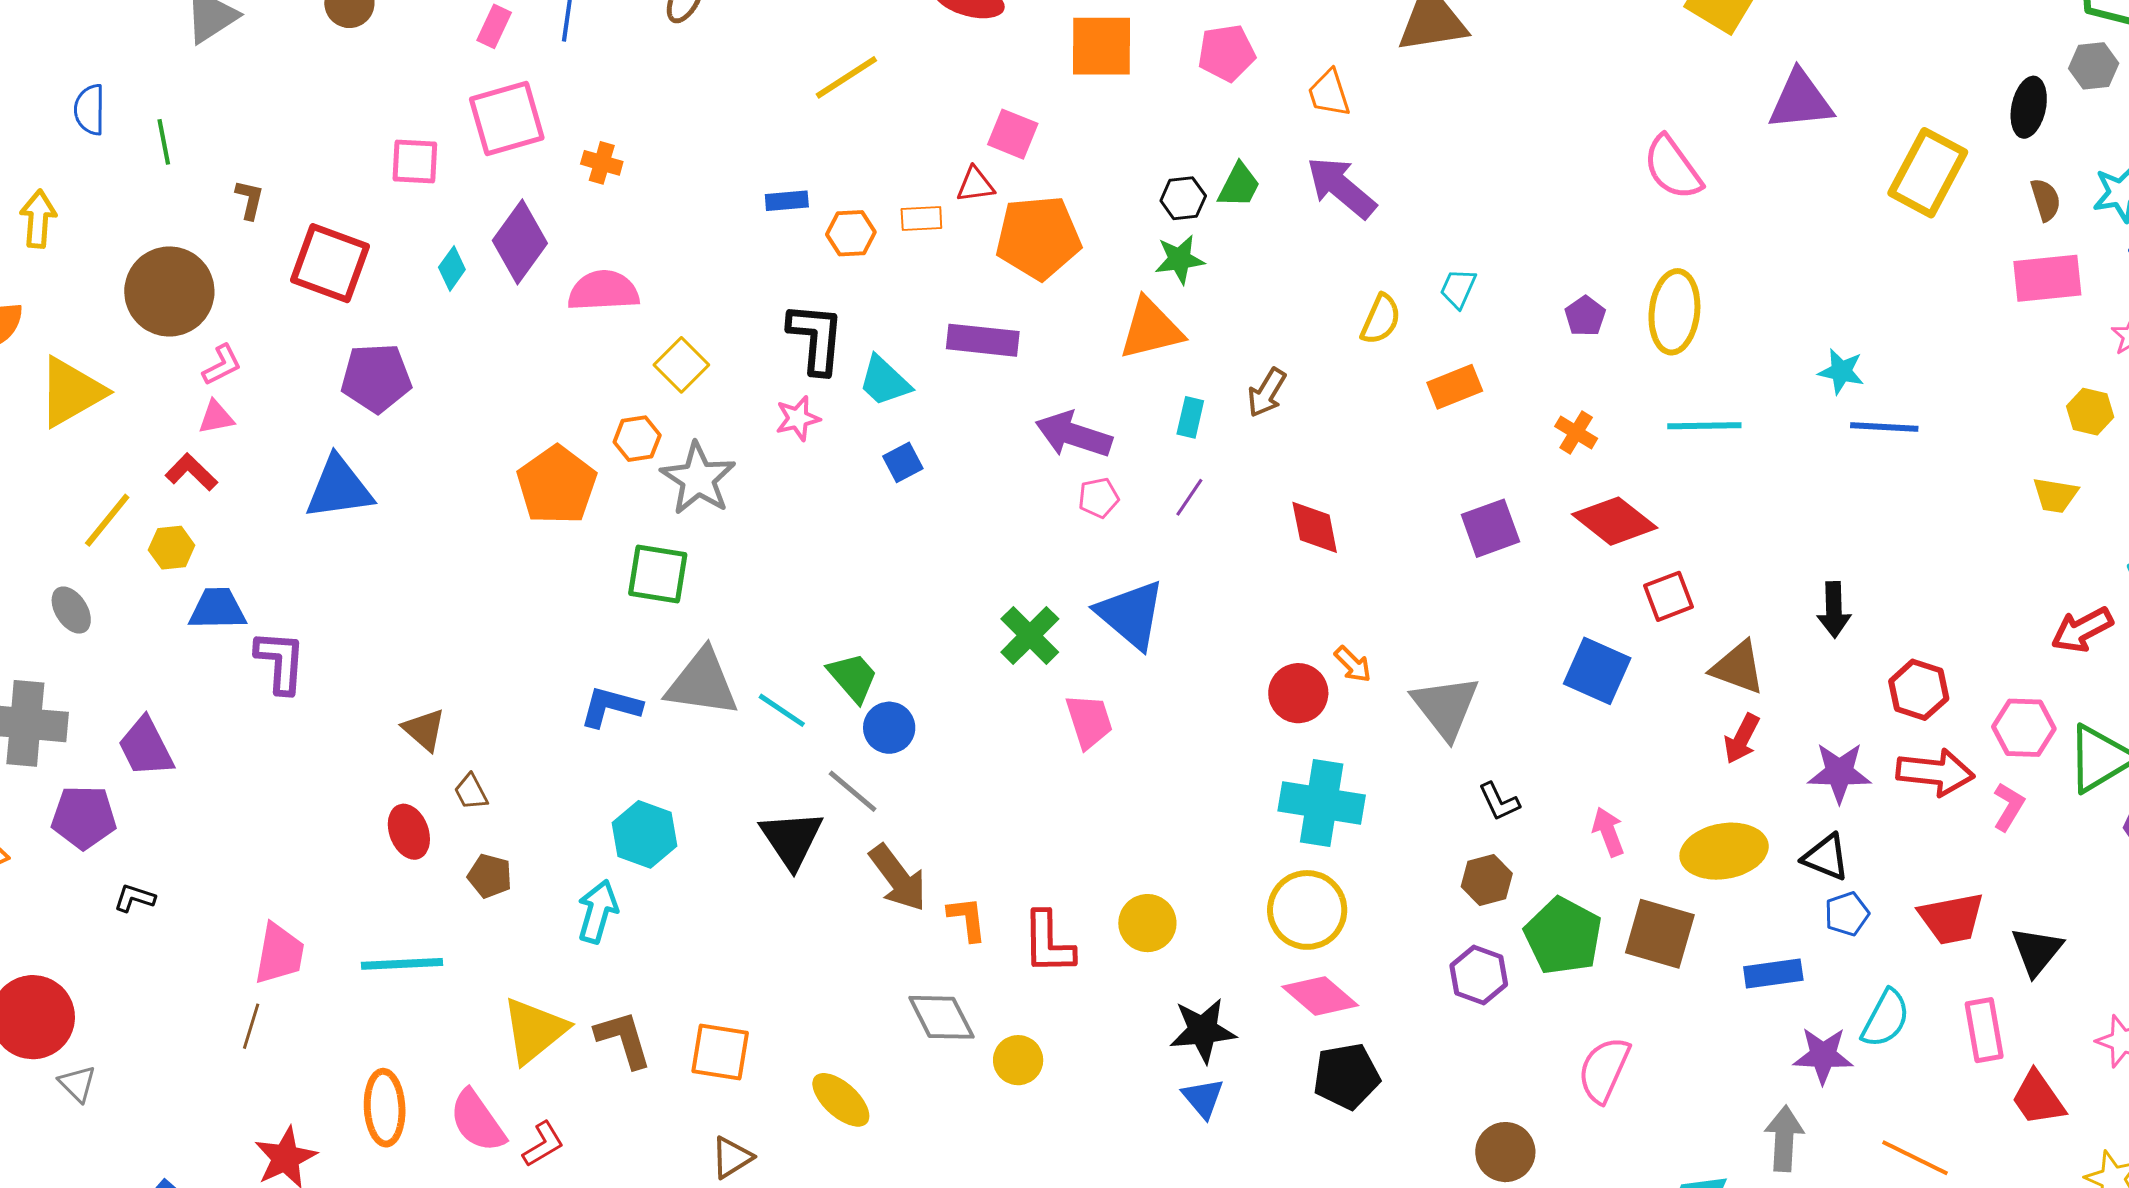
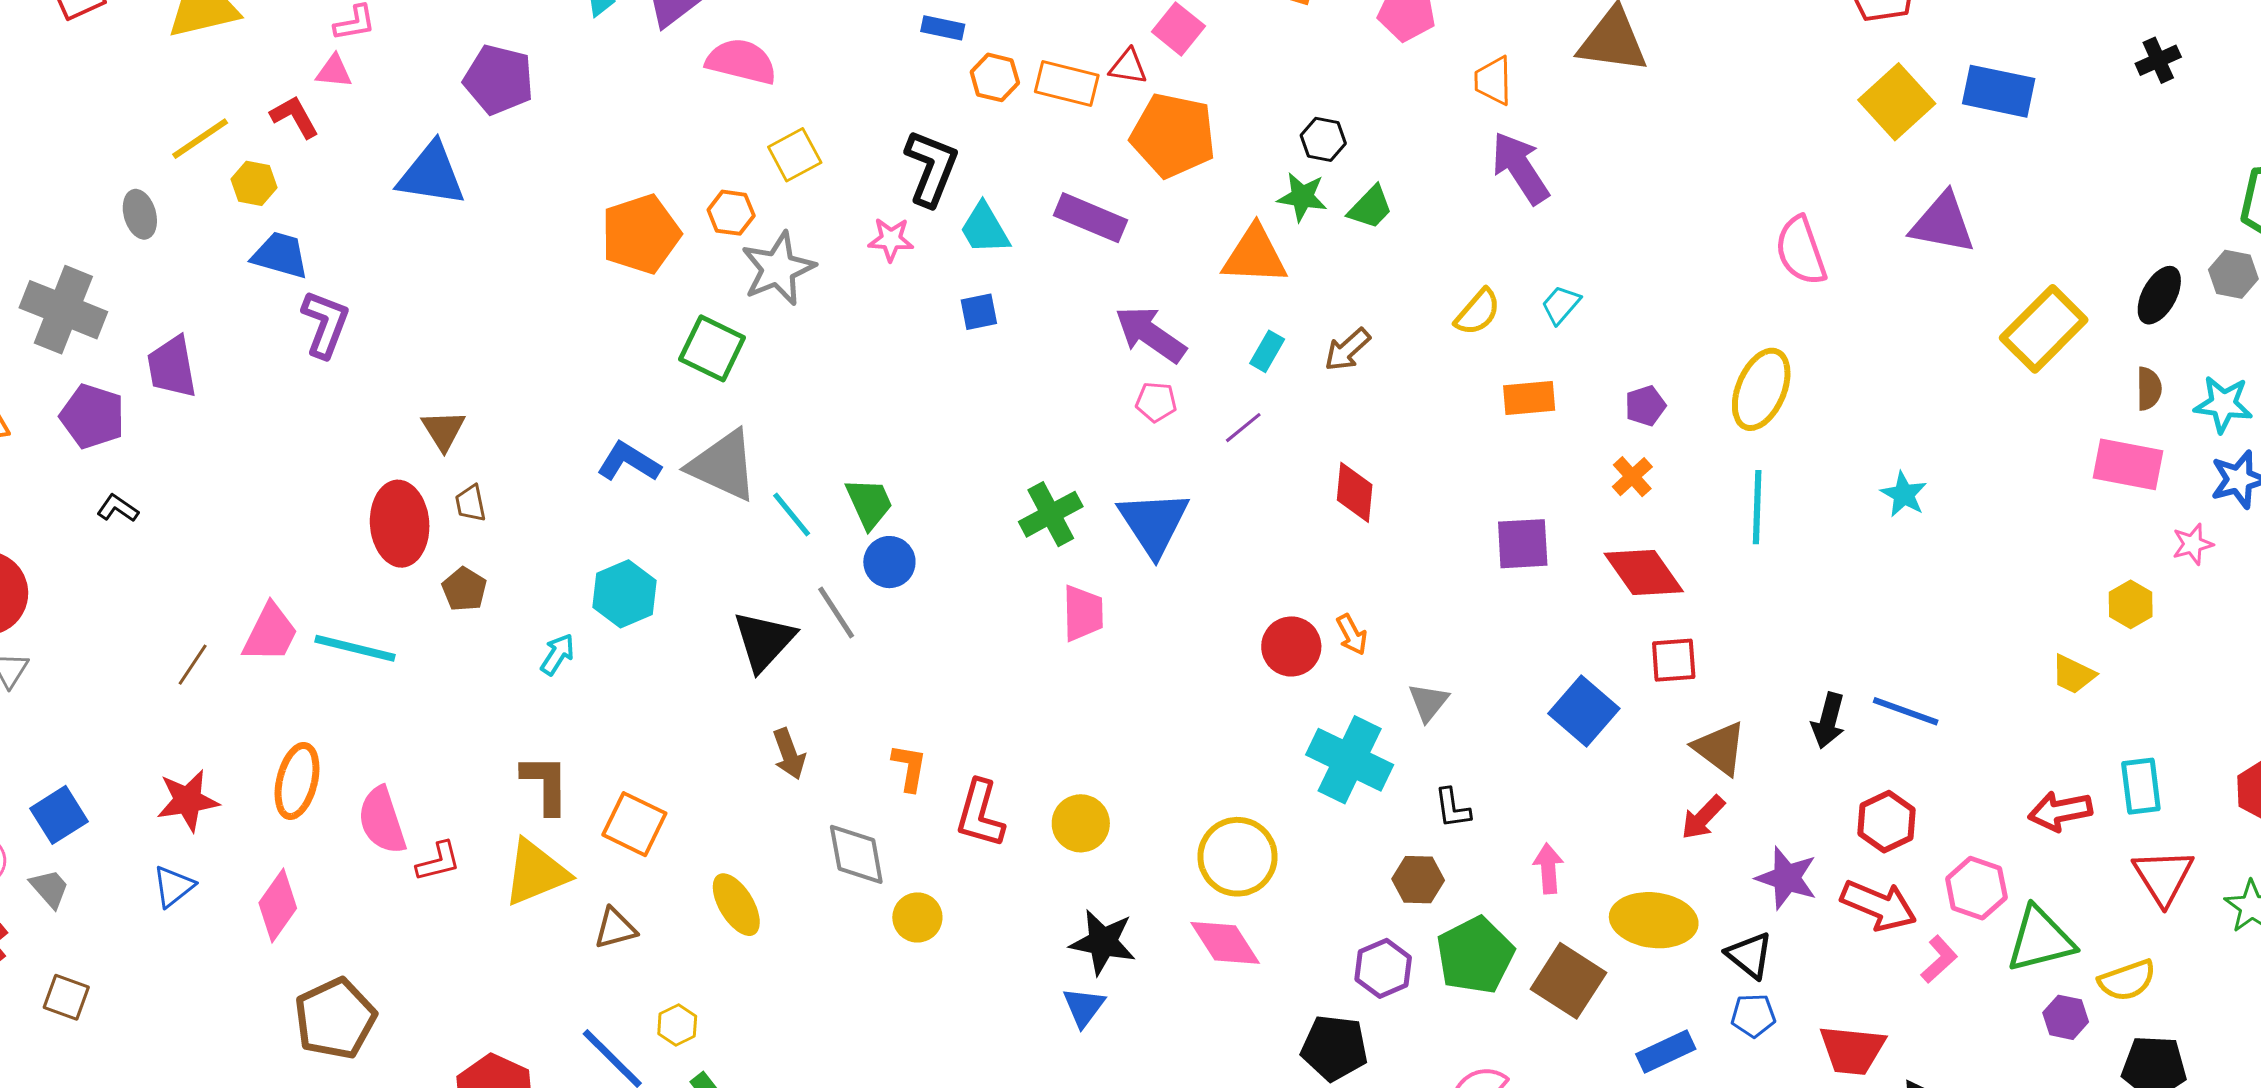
green trapezoid: (1239, 185) -> (1370, 207), moved
purple arrow: (1341, 187) -> (1520, 168), moved
orange rectangle: (921, 218) -> (1067, 84), size x1.5
purple pentagon: (1585, 316) -> (1645, 406), moved
cyan line: (1704, 426) -> (1757, 507), turned 76
blue line: (1884, 427) -> (1906, 711), moved
gray triangle: (1446, 707) -> (1428, 702), size x0.6
cyan cross: (1322, 803) -> (1350, 760), moved
red ellipse: (409, 832) -> (400, 524), size x1.5
brown arrow: (898, 878) -> (789, 754), moved, size x0.7
cyan arrow: (598, 912) -> (557, 654), size x0.7
pink trapezoid: (279, 954) -> (270, 633), moved
blue rectangle: (1773, 974) -> (1666, 1052), turned -34
yellow triangle: (534, 1030) -> (536, 873), moved
black pentagon: (1346, 1076) -> (1334, 1048), moved

